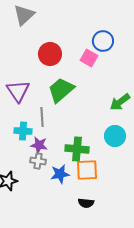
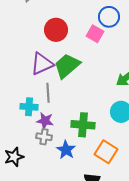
purple triangle: (18, 91) -> (42, 64), moved, turned 40
orange square: (87, 170) -> (106, 152), moved, turned 35
blue star: (60, 174) -> (66, 150), turned -30

